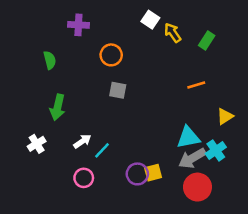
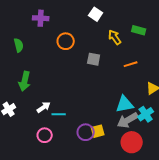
yellow arrow: (173, 33) -> (115, 37), moved
green rectangle: (207, 41) -> (139, 30), turned 72
gray square: (118, 90) -> (94, 59), moved
cyan line: (102, 150) -> (59, 114), turned 48

